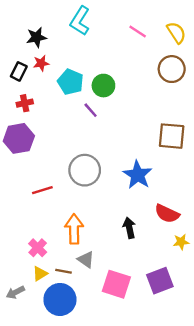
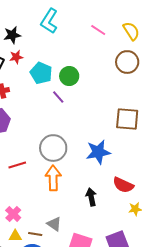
blue star: (138, 175) -> (98, 152), turned 30
orange arrow: (74, 229) -> (53, 178), moved
yellow triangle: (40, 274) -> (15, 236), turned 32

